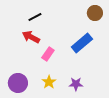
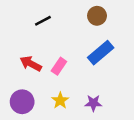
brown circle: (95, 13) -> (97, 16), moved
red arrow: (31, 37) -> (31, 64), moved

